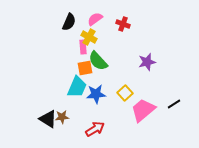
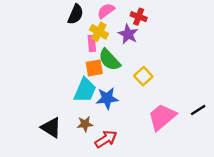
purple star: (147, 62) -> (128, 34), moved, turned -30
yellow square: (125, 93) -> (143, 76), moved
brown star: (62, 117) -> (85, 124), moved

